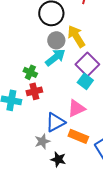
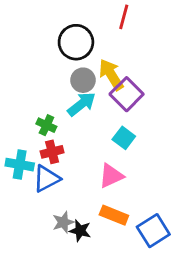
purple square: (87, 64) -> (127, 94), moved
blue triangle: (55, 122) -> (46, 179), moved
black star: (58, 159) -> (80, 231), moved

